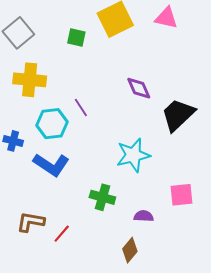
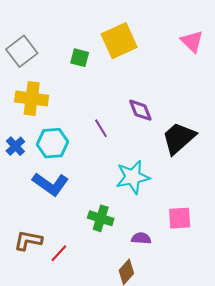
pink triangle: (166, 18) -> (192, 41), moved, turned 30
purple line: (81, 107) -> (101, 128), moved
blue cross: (13, 141) -> (15, 146), moved, turned 30

